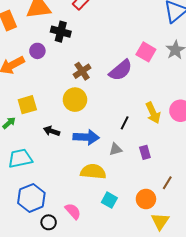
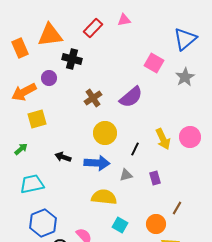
pink square: (146, 52) -> (154, 63), moved
yellow circle: (75, 100) -> (105, 133), moved
yellow square: (27, 105) -> (37, 119), moved

